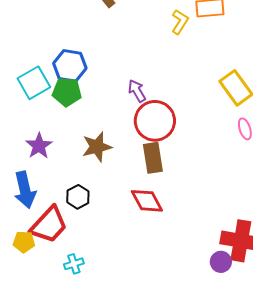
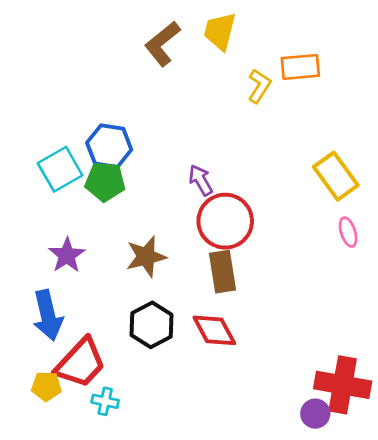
black hexagon: (78, 197) -> (152, 325), moved, size x1.4
cyan cross: (74, 264) -> (105, 401), moved, turned 30

